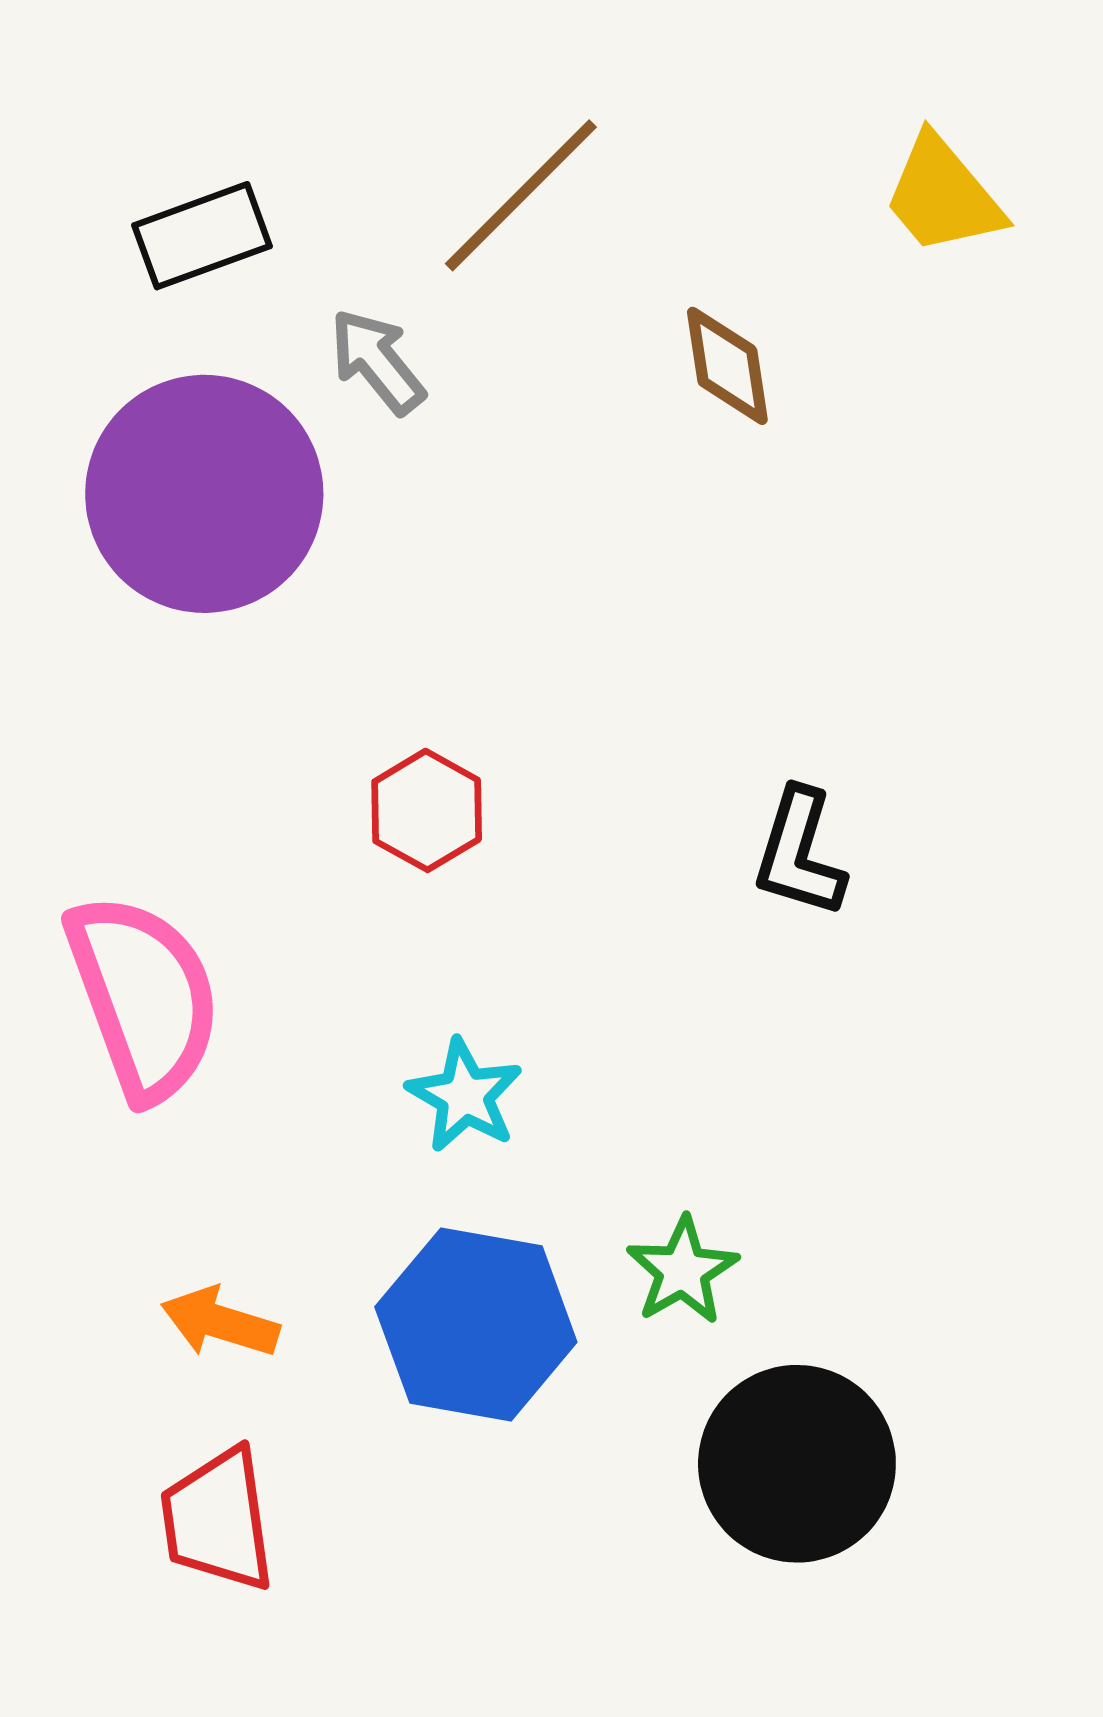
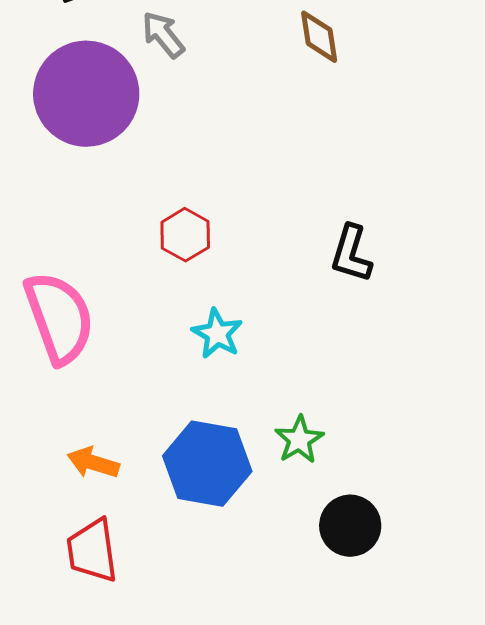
cyan star: (465, 1096) -> (217, 334), moved
black circle: (797, 1464) -> (350, 526), size x0.7

